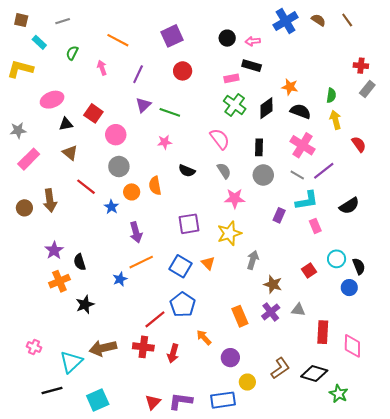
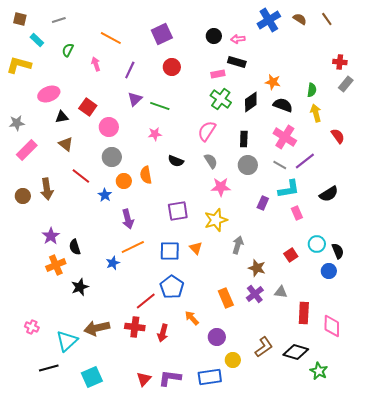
pink semicircle: (220, 139) -> (207, 131), turned -110
blue square: (180, 266) -> (170, 251), turned -30

